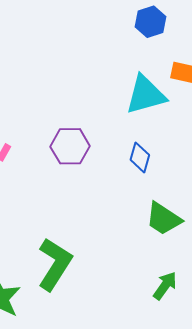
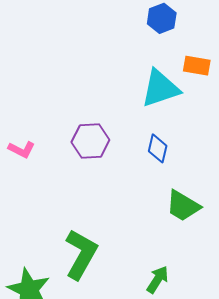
green arrow: (165, 286) -> (158, 279), moved

